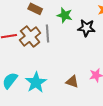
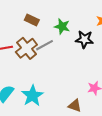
gray line: (48, 33) -> (44, 45), turned 66
brown triangle: (72, 82) -> (75, 106), moved

